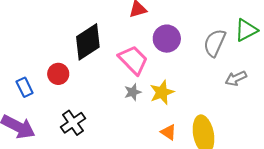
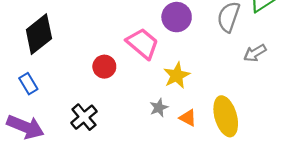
black diamond: (88, 42) -> (39, 34), moved
red circle: (58, 74) -> (104, 67), moved
gray star: (133, 92) -> (159, 108), moved

